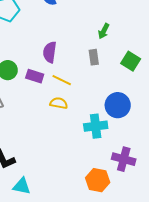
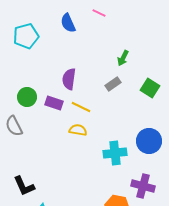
gray rectangle: (94, 57) -> (113, 84), turned 63
blue circle: (118, 105) -> (149, 141), moved

